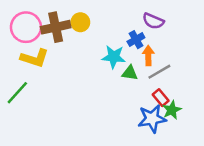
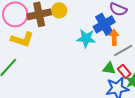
blue cross: (136, 40) -> (104, 24), size x1.5
green triangle: (130, 73) -> (109, 68), moved

